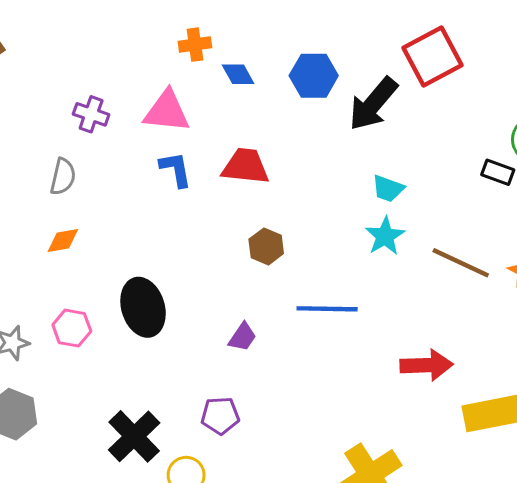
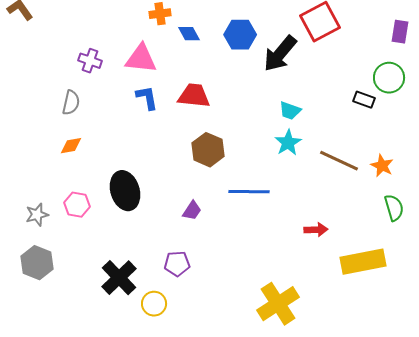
brown hexagon: (266, 246) -> (208, 150), size x1.4
red arrow: (427, 365) -> (316, 230), size x0.7

